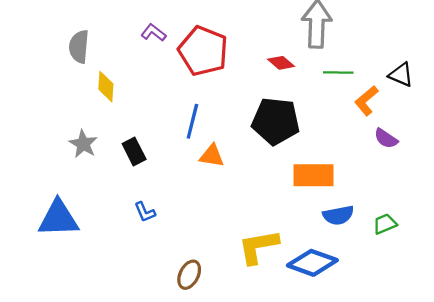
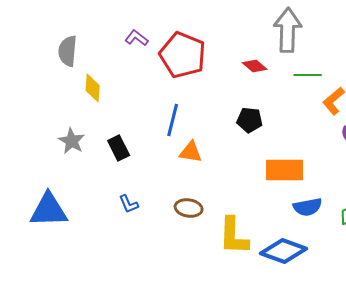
black pentagon: (276, 121) -> (250, 120), size x0.6
yellow L-shape: (258, 247) -> (234, 236), turned -78
brown ellipse: (189, 275) -> (189, 208), moved, turned 72

